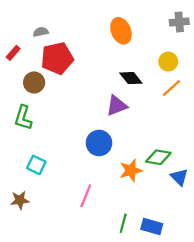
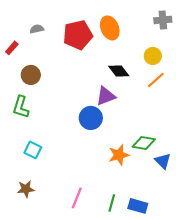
red pentagon: (57, 58) -> (78, 35), moved
blue circle: (99, 143) -> (91, 118), moved
pink line: (86, 196) -> (77, 198), moved
brown star: (20, 200) -> (26, 189), moved

